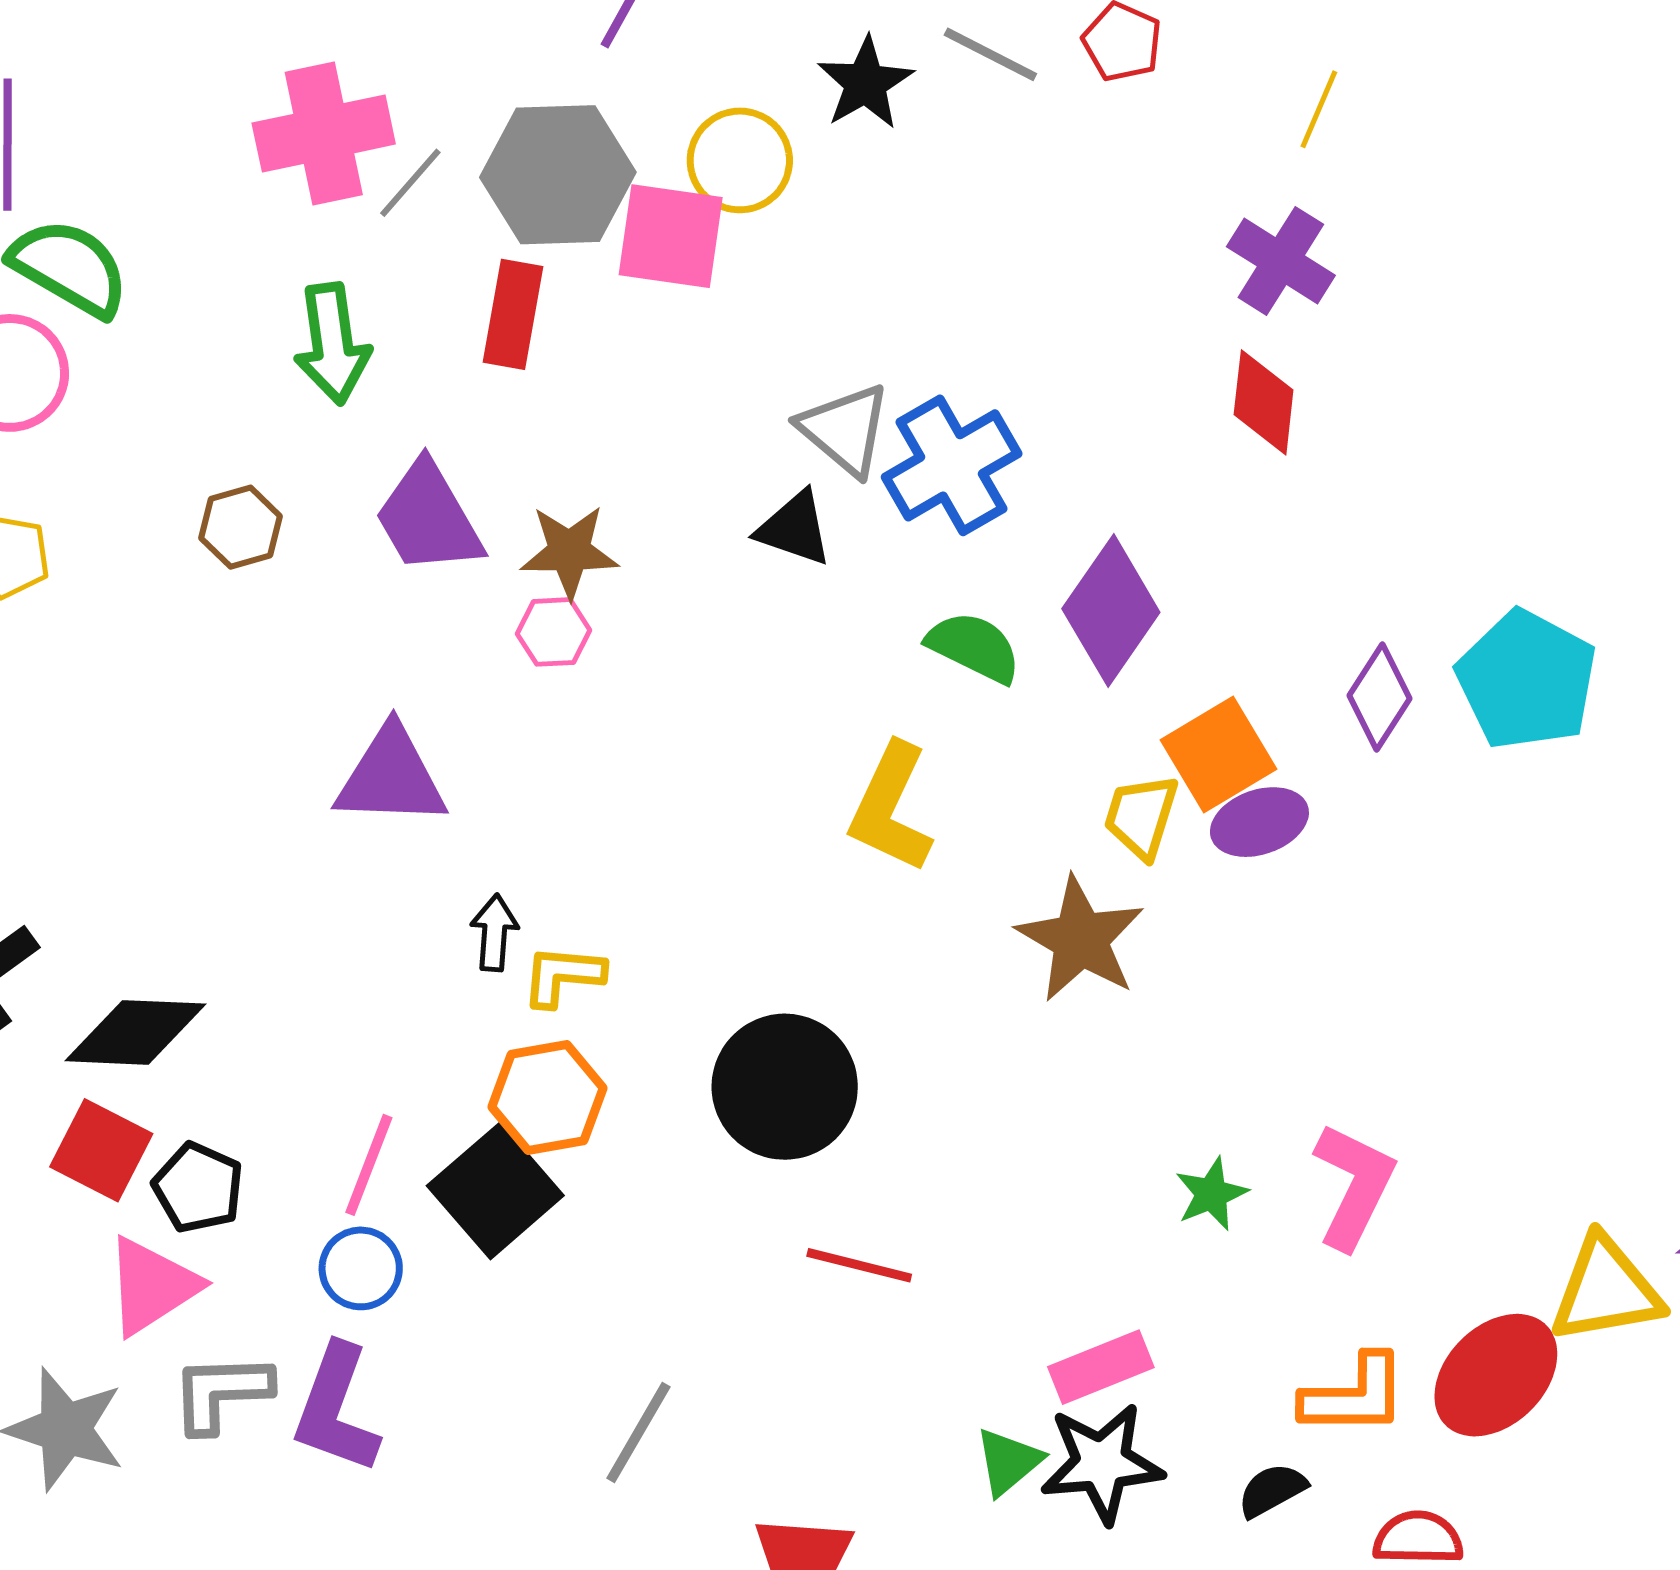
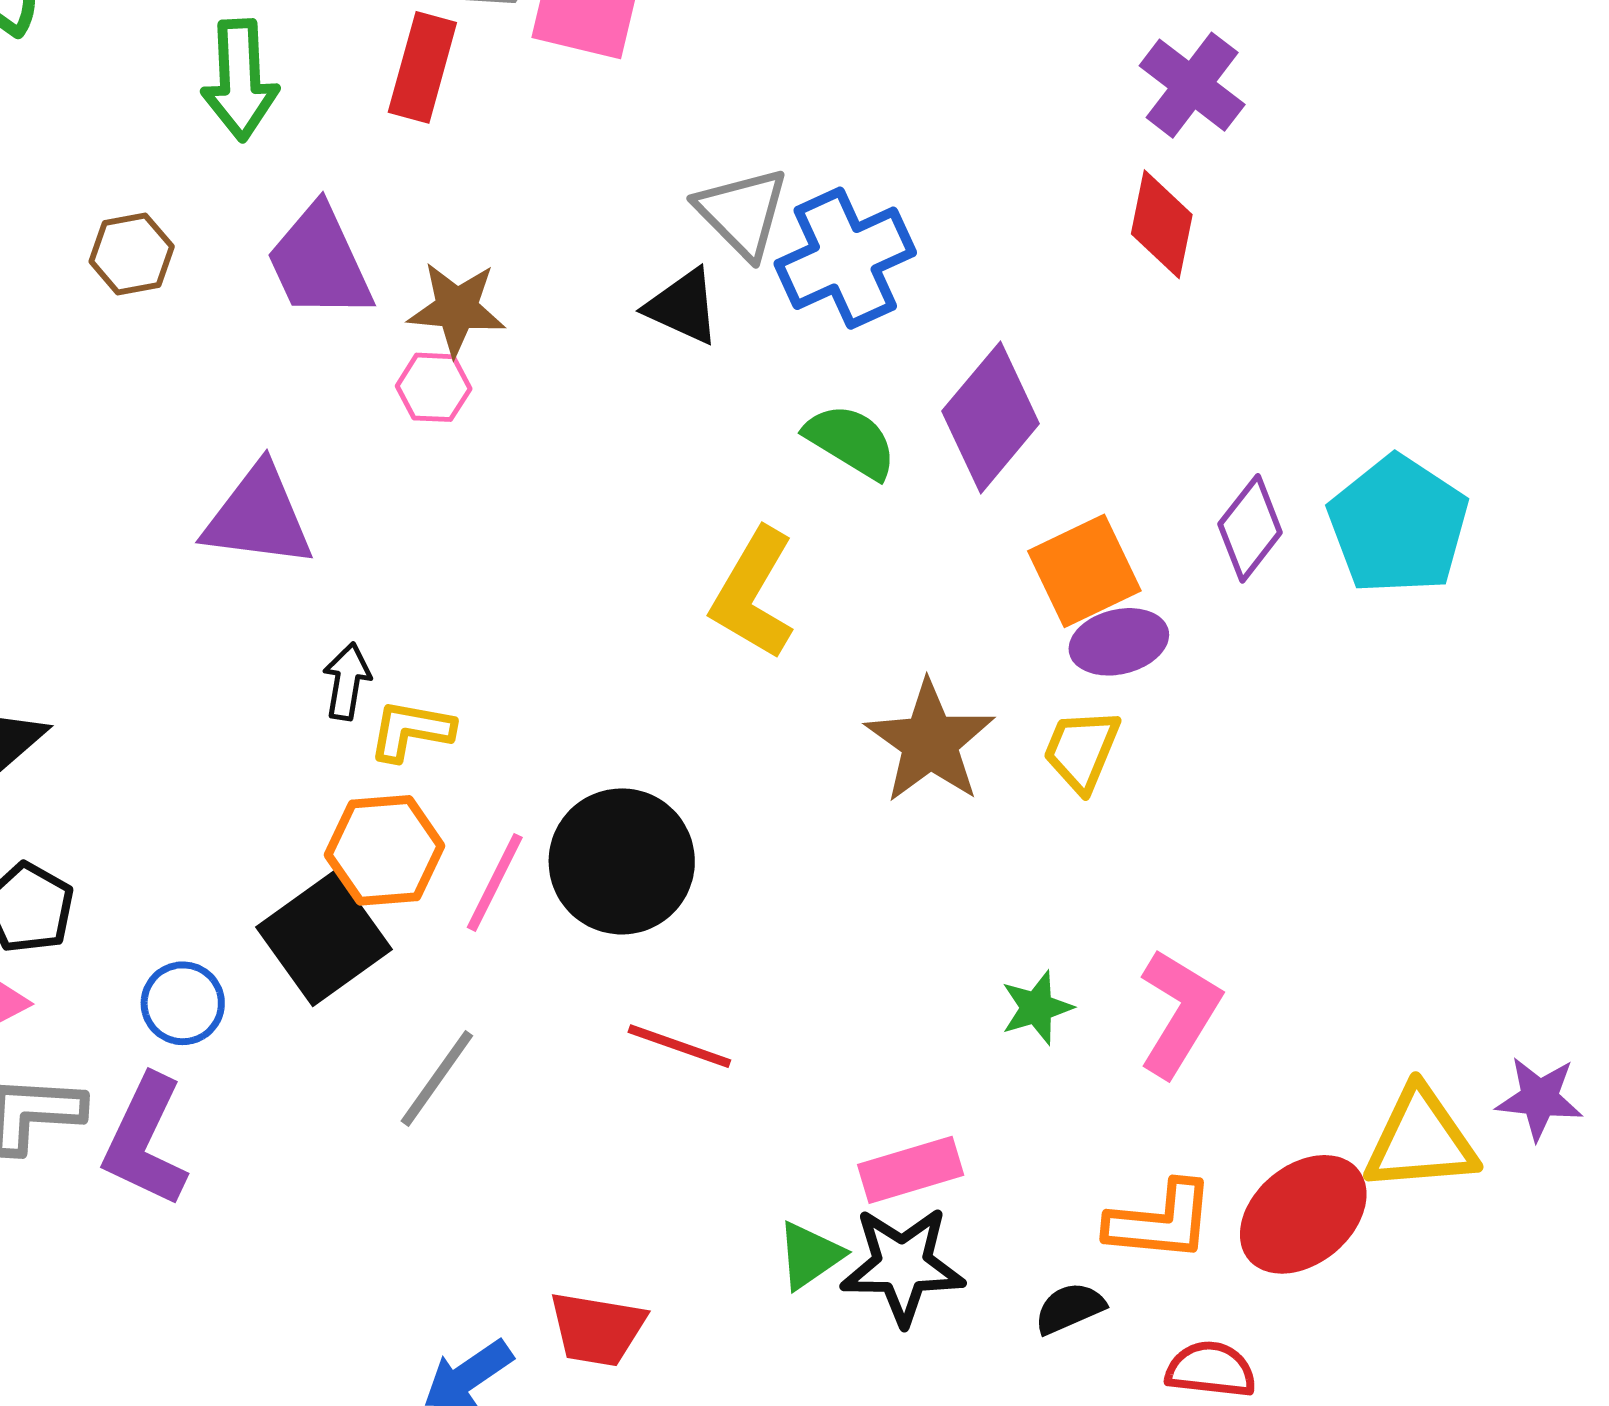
yellow trapezoid: (1141, 816) -> (1082, 750), moved
pink line: (369, 1165) -> (495, 882), moved
gray line: (638, 1432) -> (437, 1078), moved

